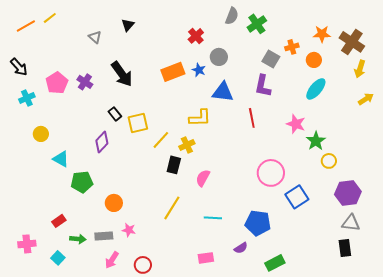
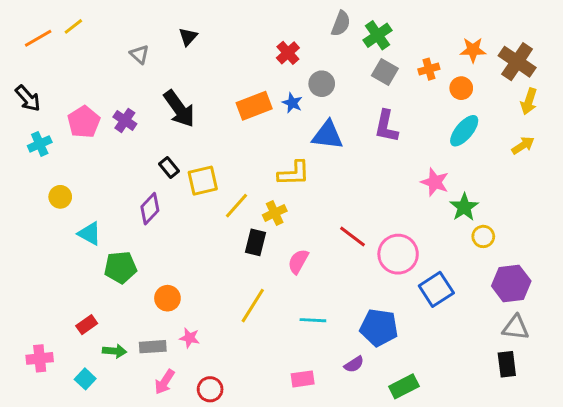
gray square: (271, 59) -> (385, 72), moved
yellow arrow: (366, 99) -> (523, 145), moved
red line: (252, 118) -> (353, 236), moved, turned -42

